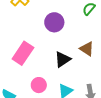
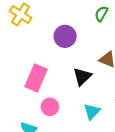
pink circle: (39, 85) -> (50, 107), moved

